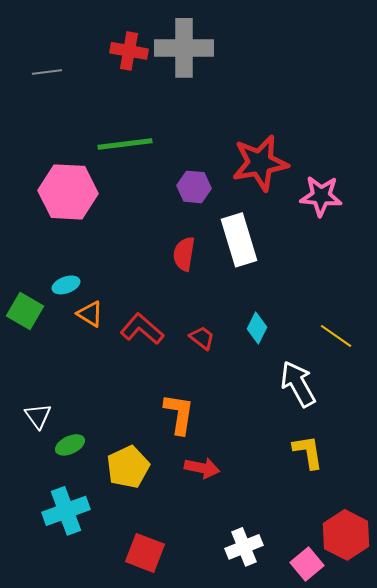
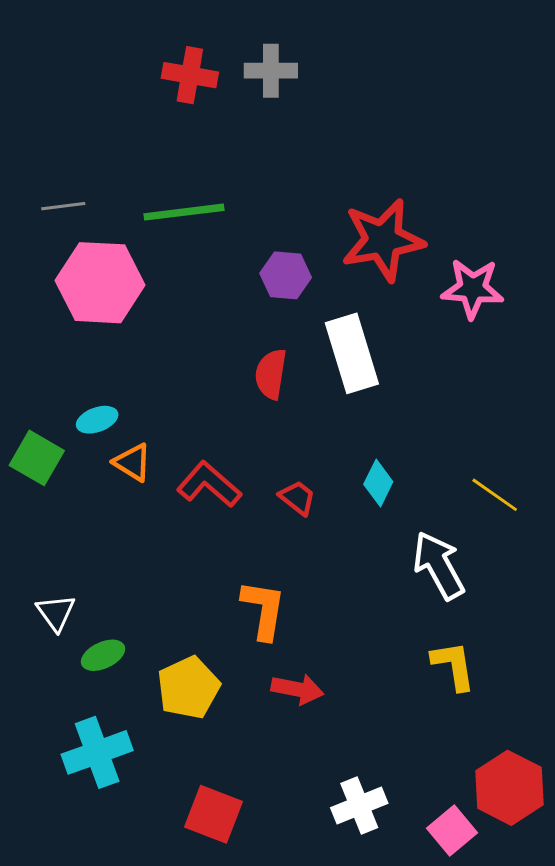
gray cross: (184, 48) -> (271, 71), size x0.6
gray line: (47, 72) -> (63, 206), moved

